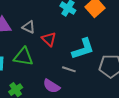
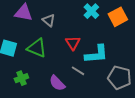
red triangle: (49, 39) -> (73, 43), moved

